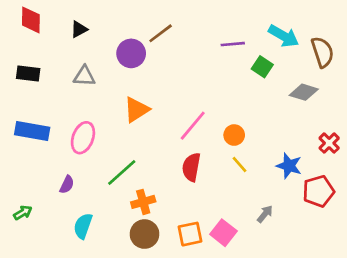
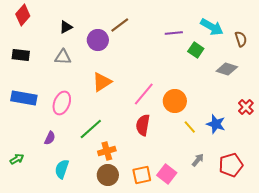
red diamond: (31, 20) -> (23, 15), turned 40
black triangle: (79, 29) -> (66, 27), moved
brown semicircle: (322, 52) -> (241, 39), size x0.7
orange circle: (234, 135) -> (175, 101), size x1.5
yellow line: (240, 164) -> (190, 127), moved
red pentagon: (318, 191) -> (231, 165), moved

